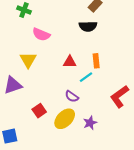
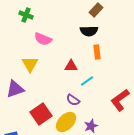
orange rectangle: (96, 61) -> (97, 52), moved
red square: (39, 111) -> (41, 114), size x1.5

